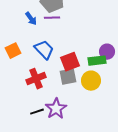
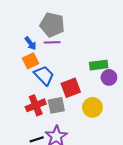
orange square: (13, 51) -> (30, 61), moved
green rectangle: (97, 61) -> (99, 65), moved
gray square: (68, 77) -> (56, 105), moved

